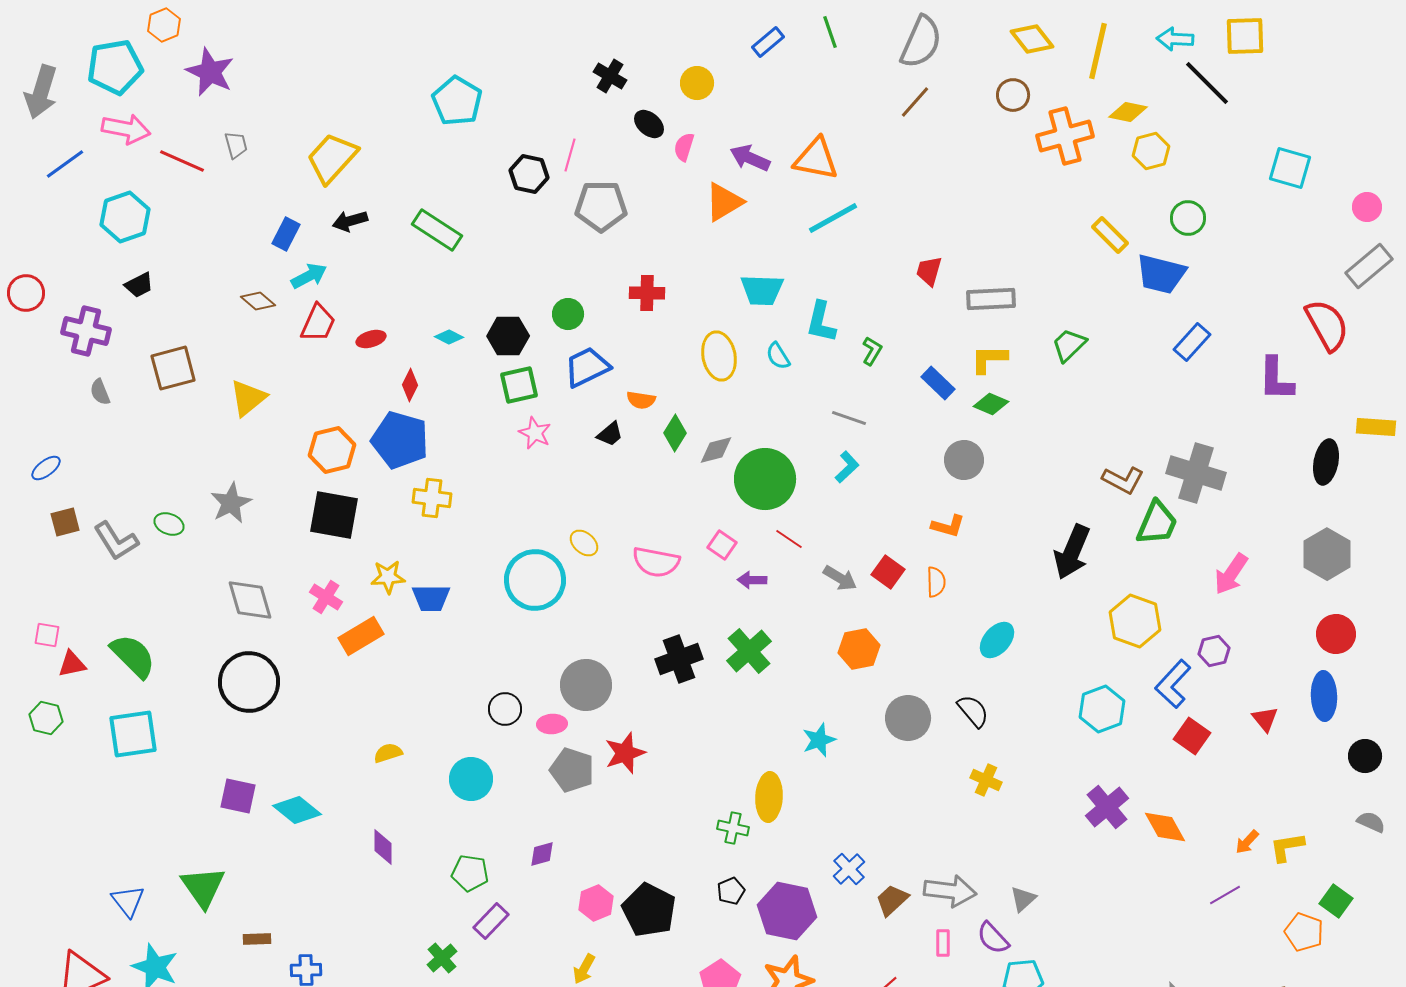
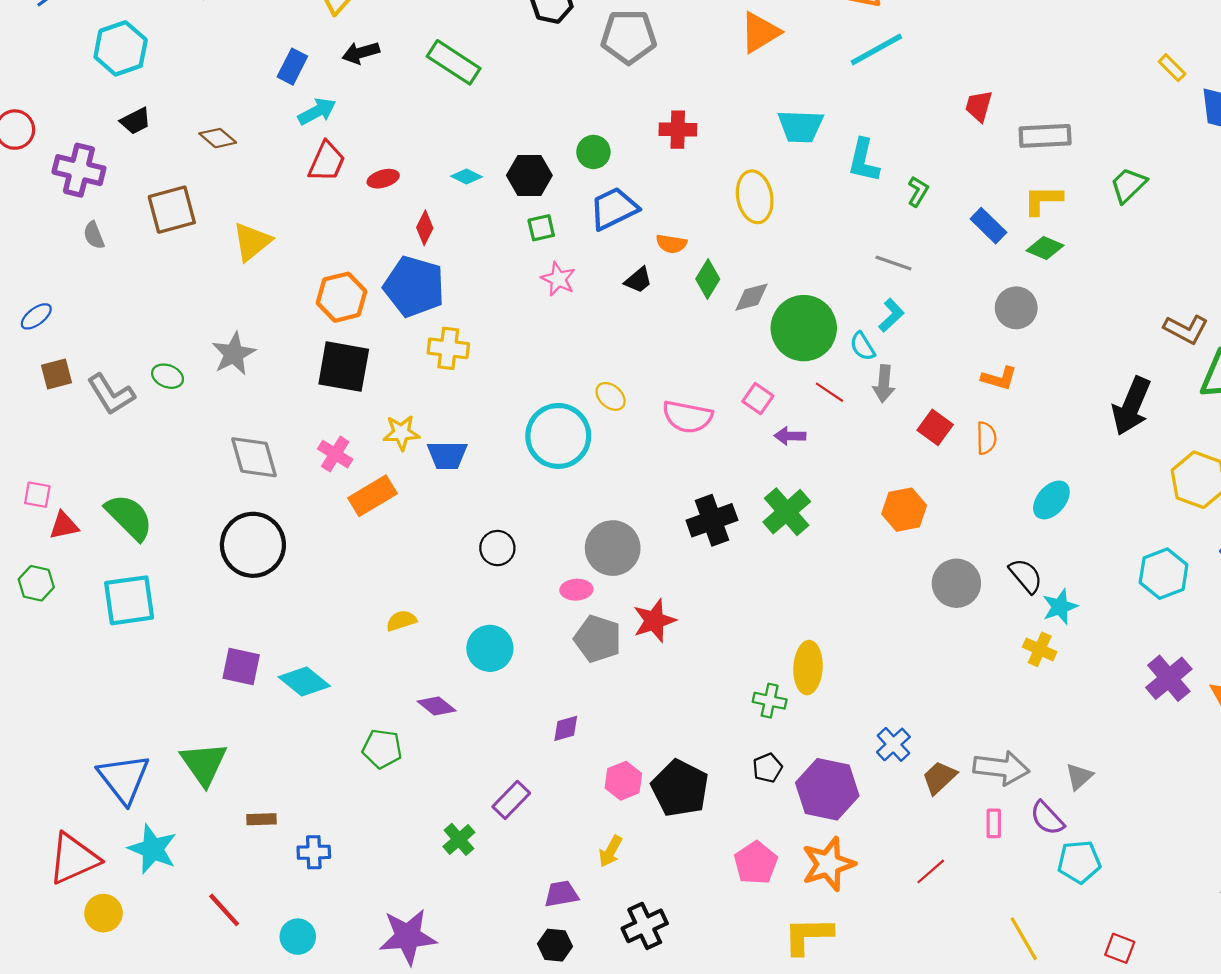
yellow rectangle: (1110, 235) -> (1172, 68), size x0.7
brown diamond: (258, 301) -> (218, 138), moved
cyan semicircle: (778, 356) -> (862, 346), moved
green square: (519, 385) -> (541, 228), size x0.7
gray arrow: (840, 578) -> (884, 384), moved, turned 64
black circle: (505, 709) -> (497, 548), moved
cyan star: (819, 740) -> (1060, 607), moved
purple diamond: (383, 847) -> (437, 706), moved, turned -51
green pentagon: (470, 873) -> (382, 749), moved
blue triangle: (128, 901) -> (124, 779), size x1.5

